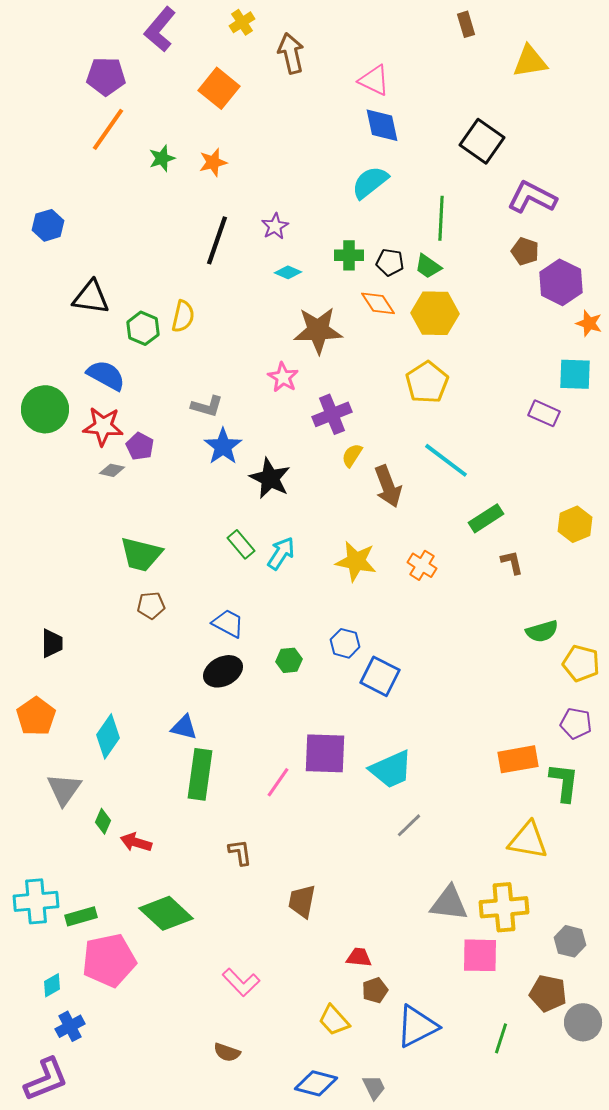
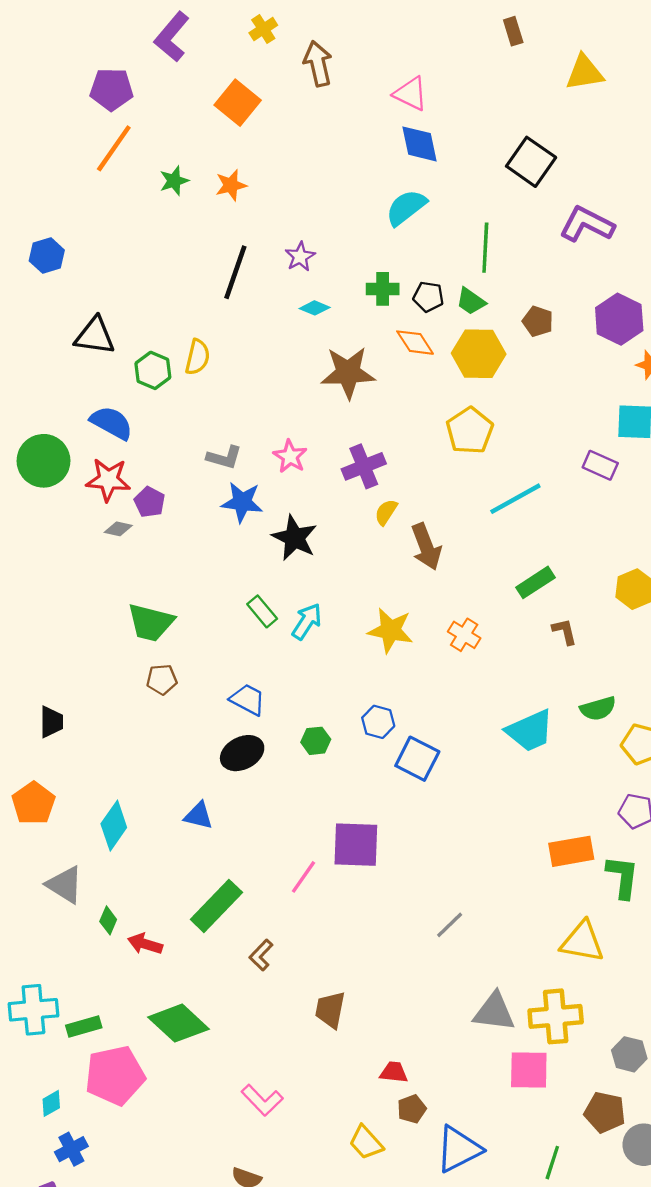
brown pentagon: (525, 251) -> (538, 321), moved
pink star: (283, 377) -> (290, 456), moved
blue star: (223, 446) -> (242, 502), turned -30
cyan line: (446, 460) -> (515, 499), moved, turned -66
cyan trapezoid: (391, 769) -> (530, 731), moved
green rectangle: (200, 774) -> (216, 906), moved, turned 36
gray triangle: (64, 789) -> (65, 885), turned -33
brown L-shape: (240, 852) -> (261, 955), turned -128

